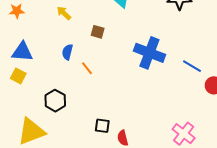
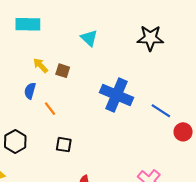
yellow arrow: (64, 13) -> (41, 65), moved
black square: (102, 126) -> (64, 145), moved

